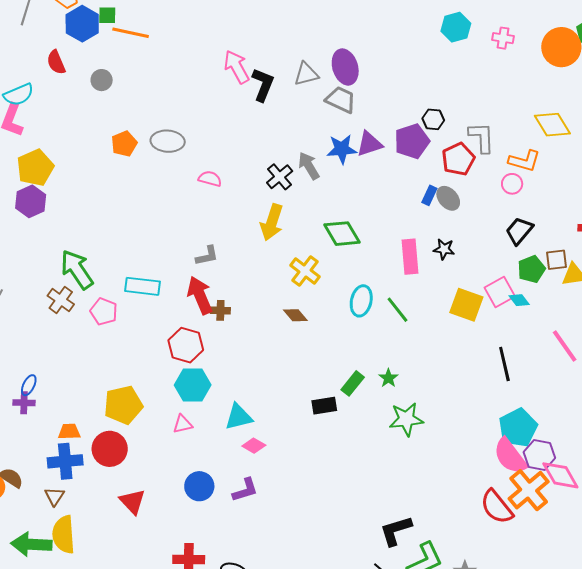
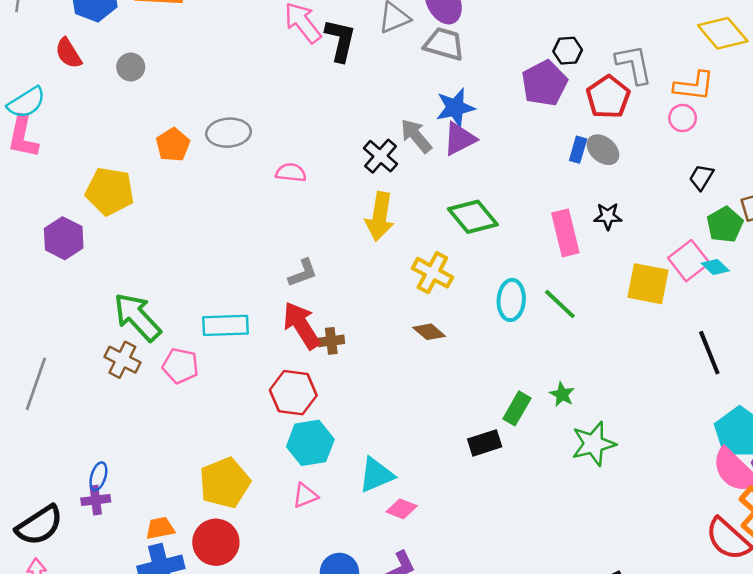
purple triangle: (369, 144) -> (460, 139), moved
yellow pentagon: (35, 168) -> (110, 191), moved, turned -30
black trapezoid: (519, 231) -> (701, 177), size x0.7

